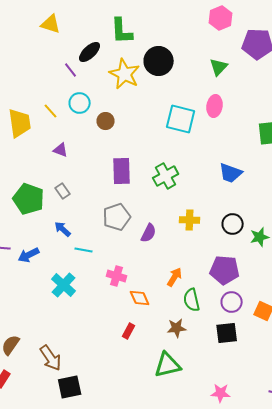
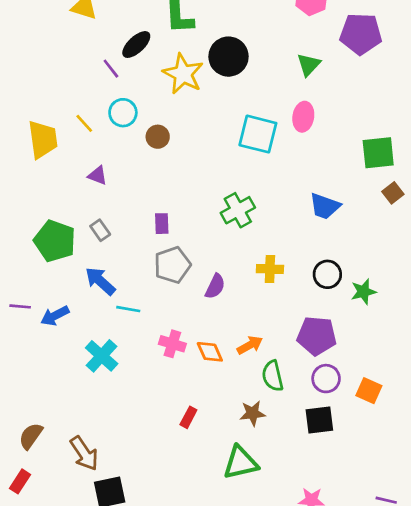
purple rectangle: (122, 171) -> (162, 224), moved, size x0.6
blue arrow: (63, 229) -> (100, 281), size x1.4
orange arrow: (175, 277) -> (250, 345), turned 30
orange diamond: (140, 298) -> (210, 352), moved

